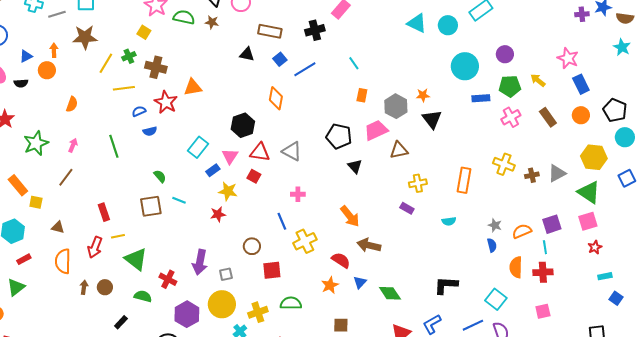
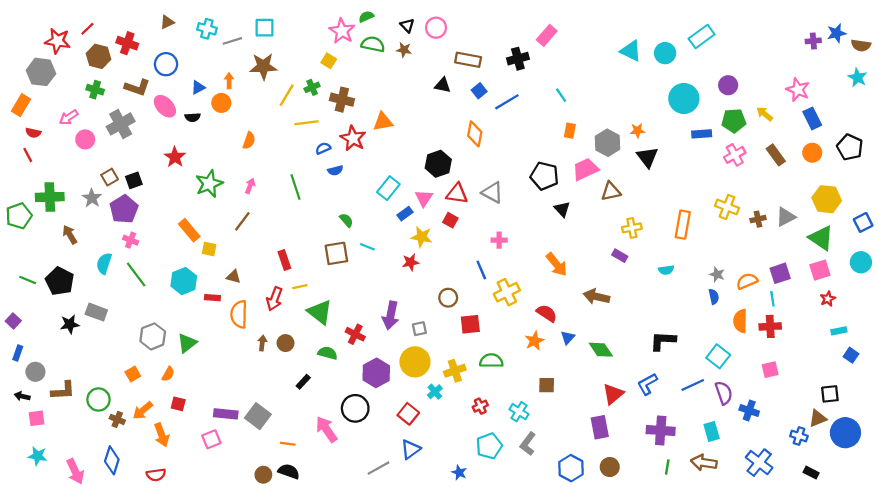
cyan circle: (625, 137) -> (861, 262), moved
brown arrow: (369, 245) -> (596, 297), moved
red rectangle: (24, 259) -> (212, 298), moved, turned 32

